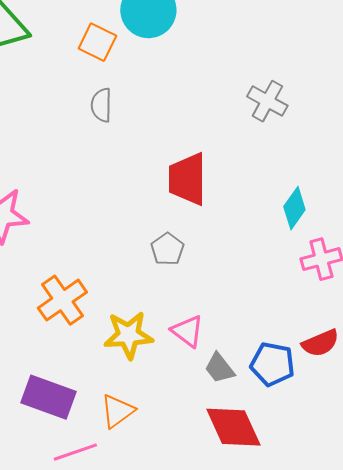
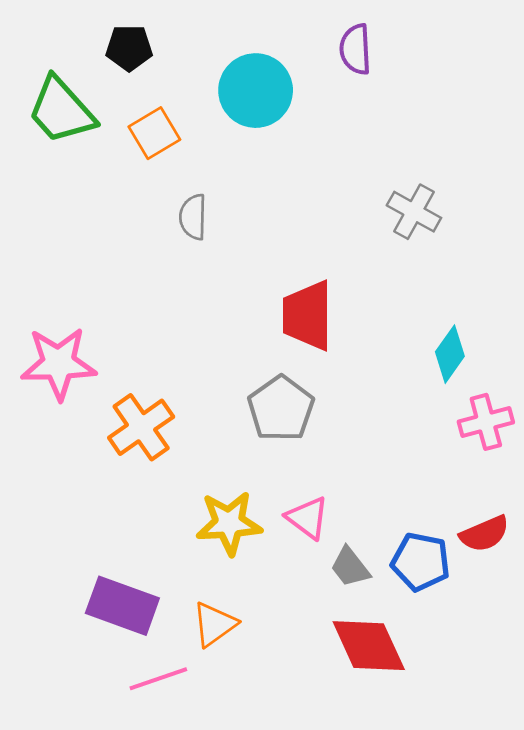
orange square: (97, 42) -> (154, 133), moved, turned 33
gray pentagon: (167, 249) -> (281, 409), size x1.5
orange cross: (62, 300) -> (141, 427), moved

